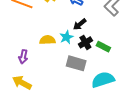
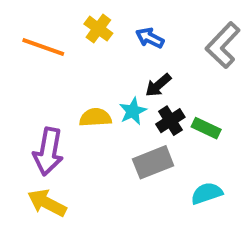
purple arrow: (23, 57) -> (48, 152), size x1.6
gray rectangle: (76, 63) -> (153, 162), turned -36
cyan semicircle: (103, 80) -> (207, 193), size x0.7

